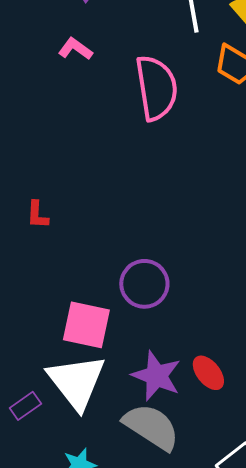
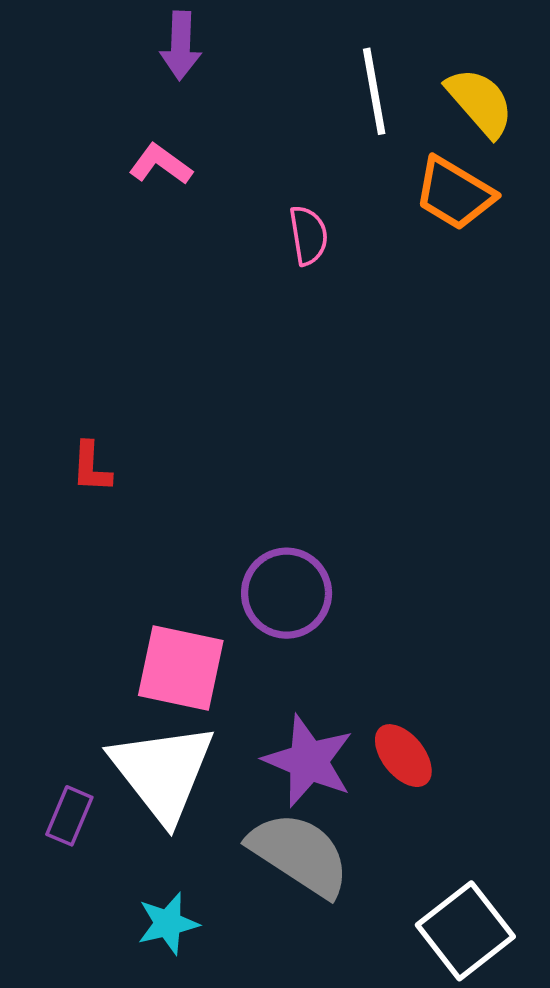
pink semicircle: (156, 88) -> (308, 235), size x0.5
purple rectangle: (25, 406) -> (69, 816), turned -32

